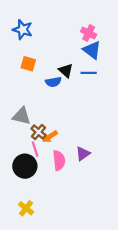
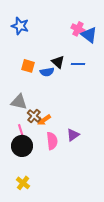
blue triangle: (92, 50) -> (89, 35), moved
orange square: (28, 64) -> (28, 66), moved
pink line: (35, 149) -> (21, 131), moved

